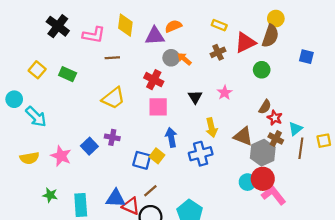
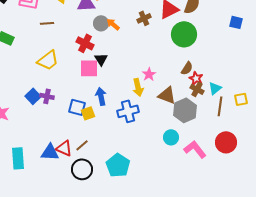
blue square: (306, 57) -> (236, 22), moved
green circle: (262, 70) -> (184, 34), size x1.6
pink star: (225, 93) -> (149, 74), moved
black triangle: (195, 97) -> (101, 59), moved
brown cross: (276, 138) -> (197, 89), moved
blue square: (89, 146) -> (33, 96), moved
yellow square: (157, 156) -> (88, 113), turned 32
blue square: (142, 160) -> (77, 107), moved
red circle: (263, 179) -> (226, 142), moved
red triangle: (131, 206) -> (64, 148), moved

